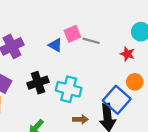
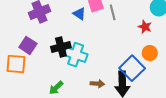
gray line: (91, 41) -> (113, 12), turned 56
cyan cross: (69, 89) -> (76, 55), moved

